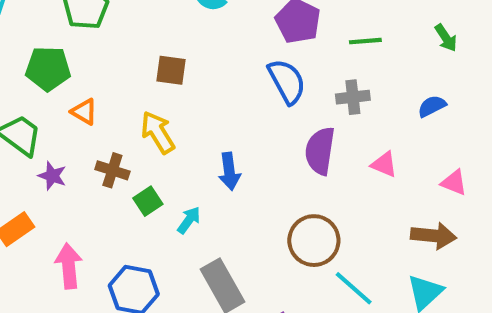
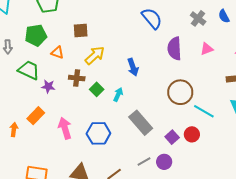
brown square: (171, 70) -> (81, 31), moved
gray cross: (353, 97) -> (198, 18), moved, turned -35
blue semicircle: (432, 106) -> (224, 16), turned -80
yellow arrow: (158, 132) -> (95, 55), turned 90
pink triangle: (384, 164) -> (207, 49), turned -32

